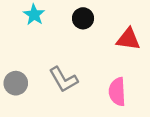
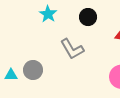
gray L-shape: (63, 79) -> (72, 49), moved

